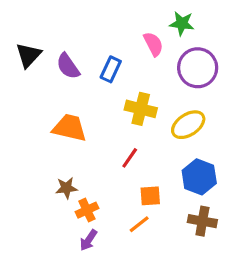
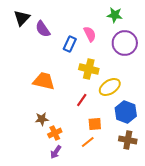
pink semicircle: (153, 44) -> (90, 34), moved
black triangle: (28, 55) -> (22, 18), moved
purple semicircle: (68, 66) -> (43, 29), moved
yellow ellipse: (188, 125) -> (110, 87), moved

